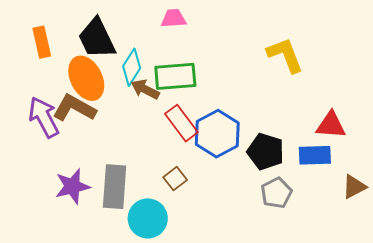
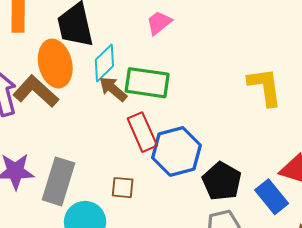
pink trapezoid: (173, 18) -> (159, 23), turned -48
blue rectangle: (315, 155) -> (272, 197), turned 40
brown square: (175, 179) -> (123, 188), turned 30

